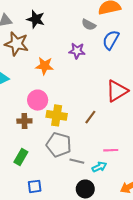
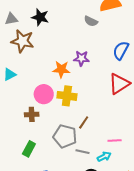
blue semicircle: (111, 40) -> (121, 50), moved
purple star: (77, 51) -> (81, 58), moved
orange star: (44, 66) -> (61, 69), moved
yellow cross: (57, 115) -> (67, 96), moved
brown line: (90, 117) -> (84, 122), moved

